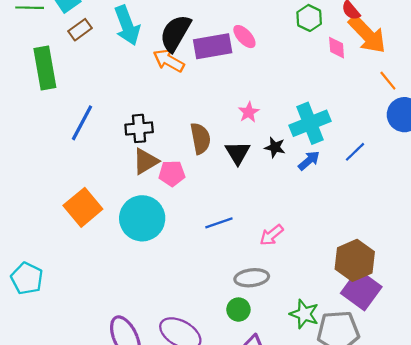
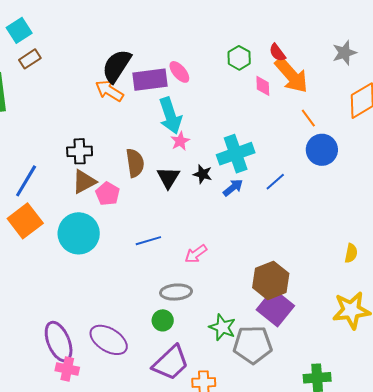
cyan arrow: (127, 25) -> (170, 116), moved
blue line: (82, 123) -> (26, 181), moved
pink pentagon: (172, 173) -> (108, 194), turned 30

